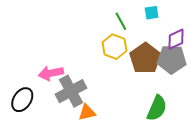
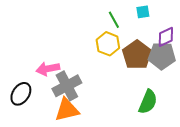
orange triangle: (87, 112) -> (67, 110), moved, size x1.5

